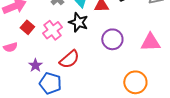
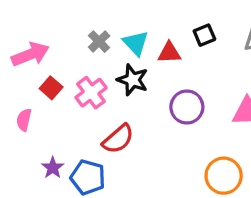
pink semicircle: (10, 47) -> (24, 120), turned 120
purple star: (35, 65) -> (53, 168), moved

